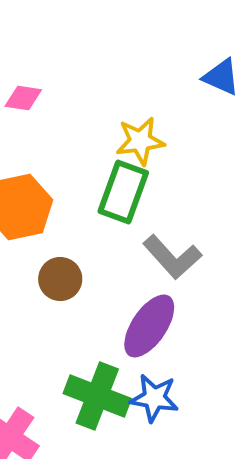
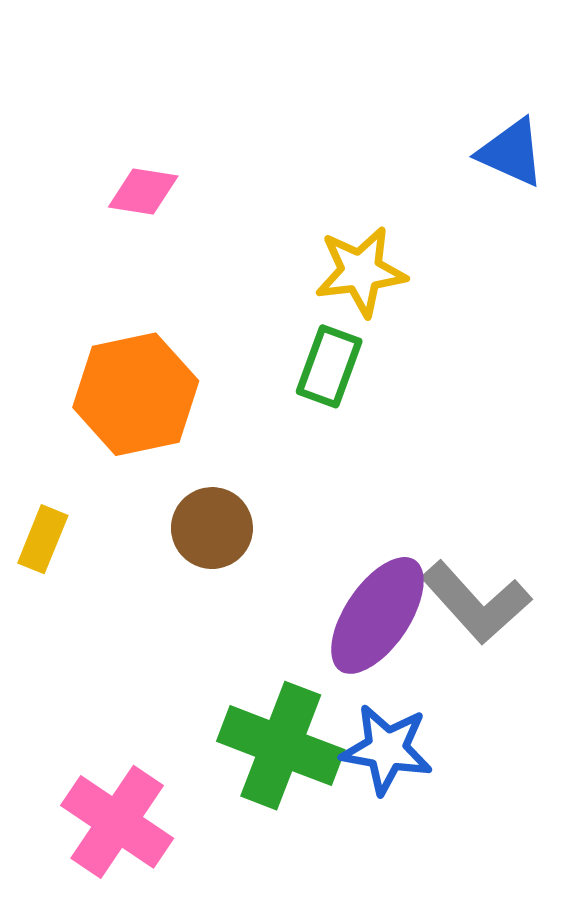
green rectangle: (123, 192) -> (329, 366), size x0.7
gray L-shape: (172, 257) -> (476, 602), moved

